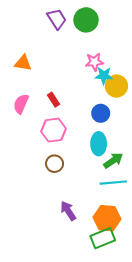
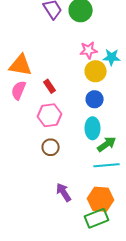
orange triangle: (23, 63) -> (21, 65), moved, size x1.4
cyan star: (104, 76) -> (112, 57), moved
yellow circle: (116, 86) -> (96, 71), moved

